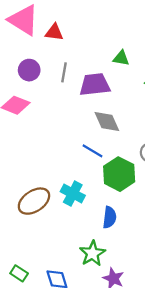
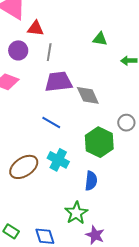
red triangle: (54, 32) -> (35, 28), moved
purple trapezoid: (95, 85) -> (59, 82), moved
blue line: (93, 151) -> (51, 122), moved

